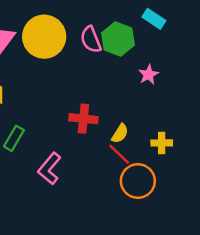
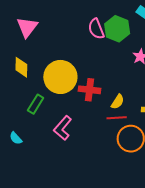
yellow circle: (44, 37) -> (60, 77), moved
red line: (119, 154) -> (117, 118), turned -48

